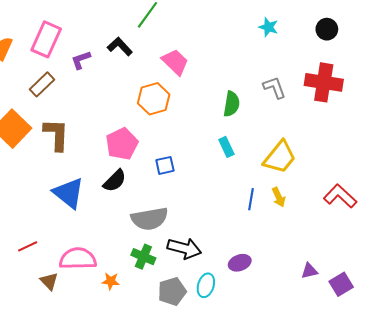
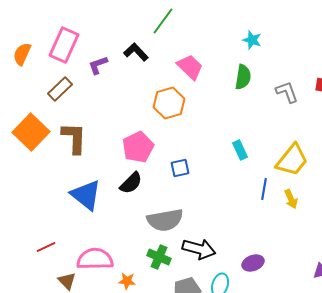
cyan star: (268, 27) -> (252, 40), moved
green semicircle: (232, 104) -> (243, 77), moved
blue line: (251, 199) -> (264, 189), moved

